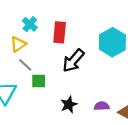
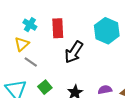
green square: (39, 81) -> (45, 87), moved, turned -32

